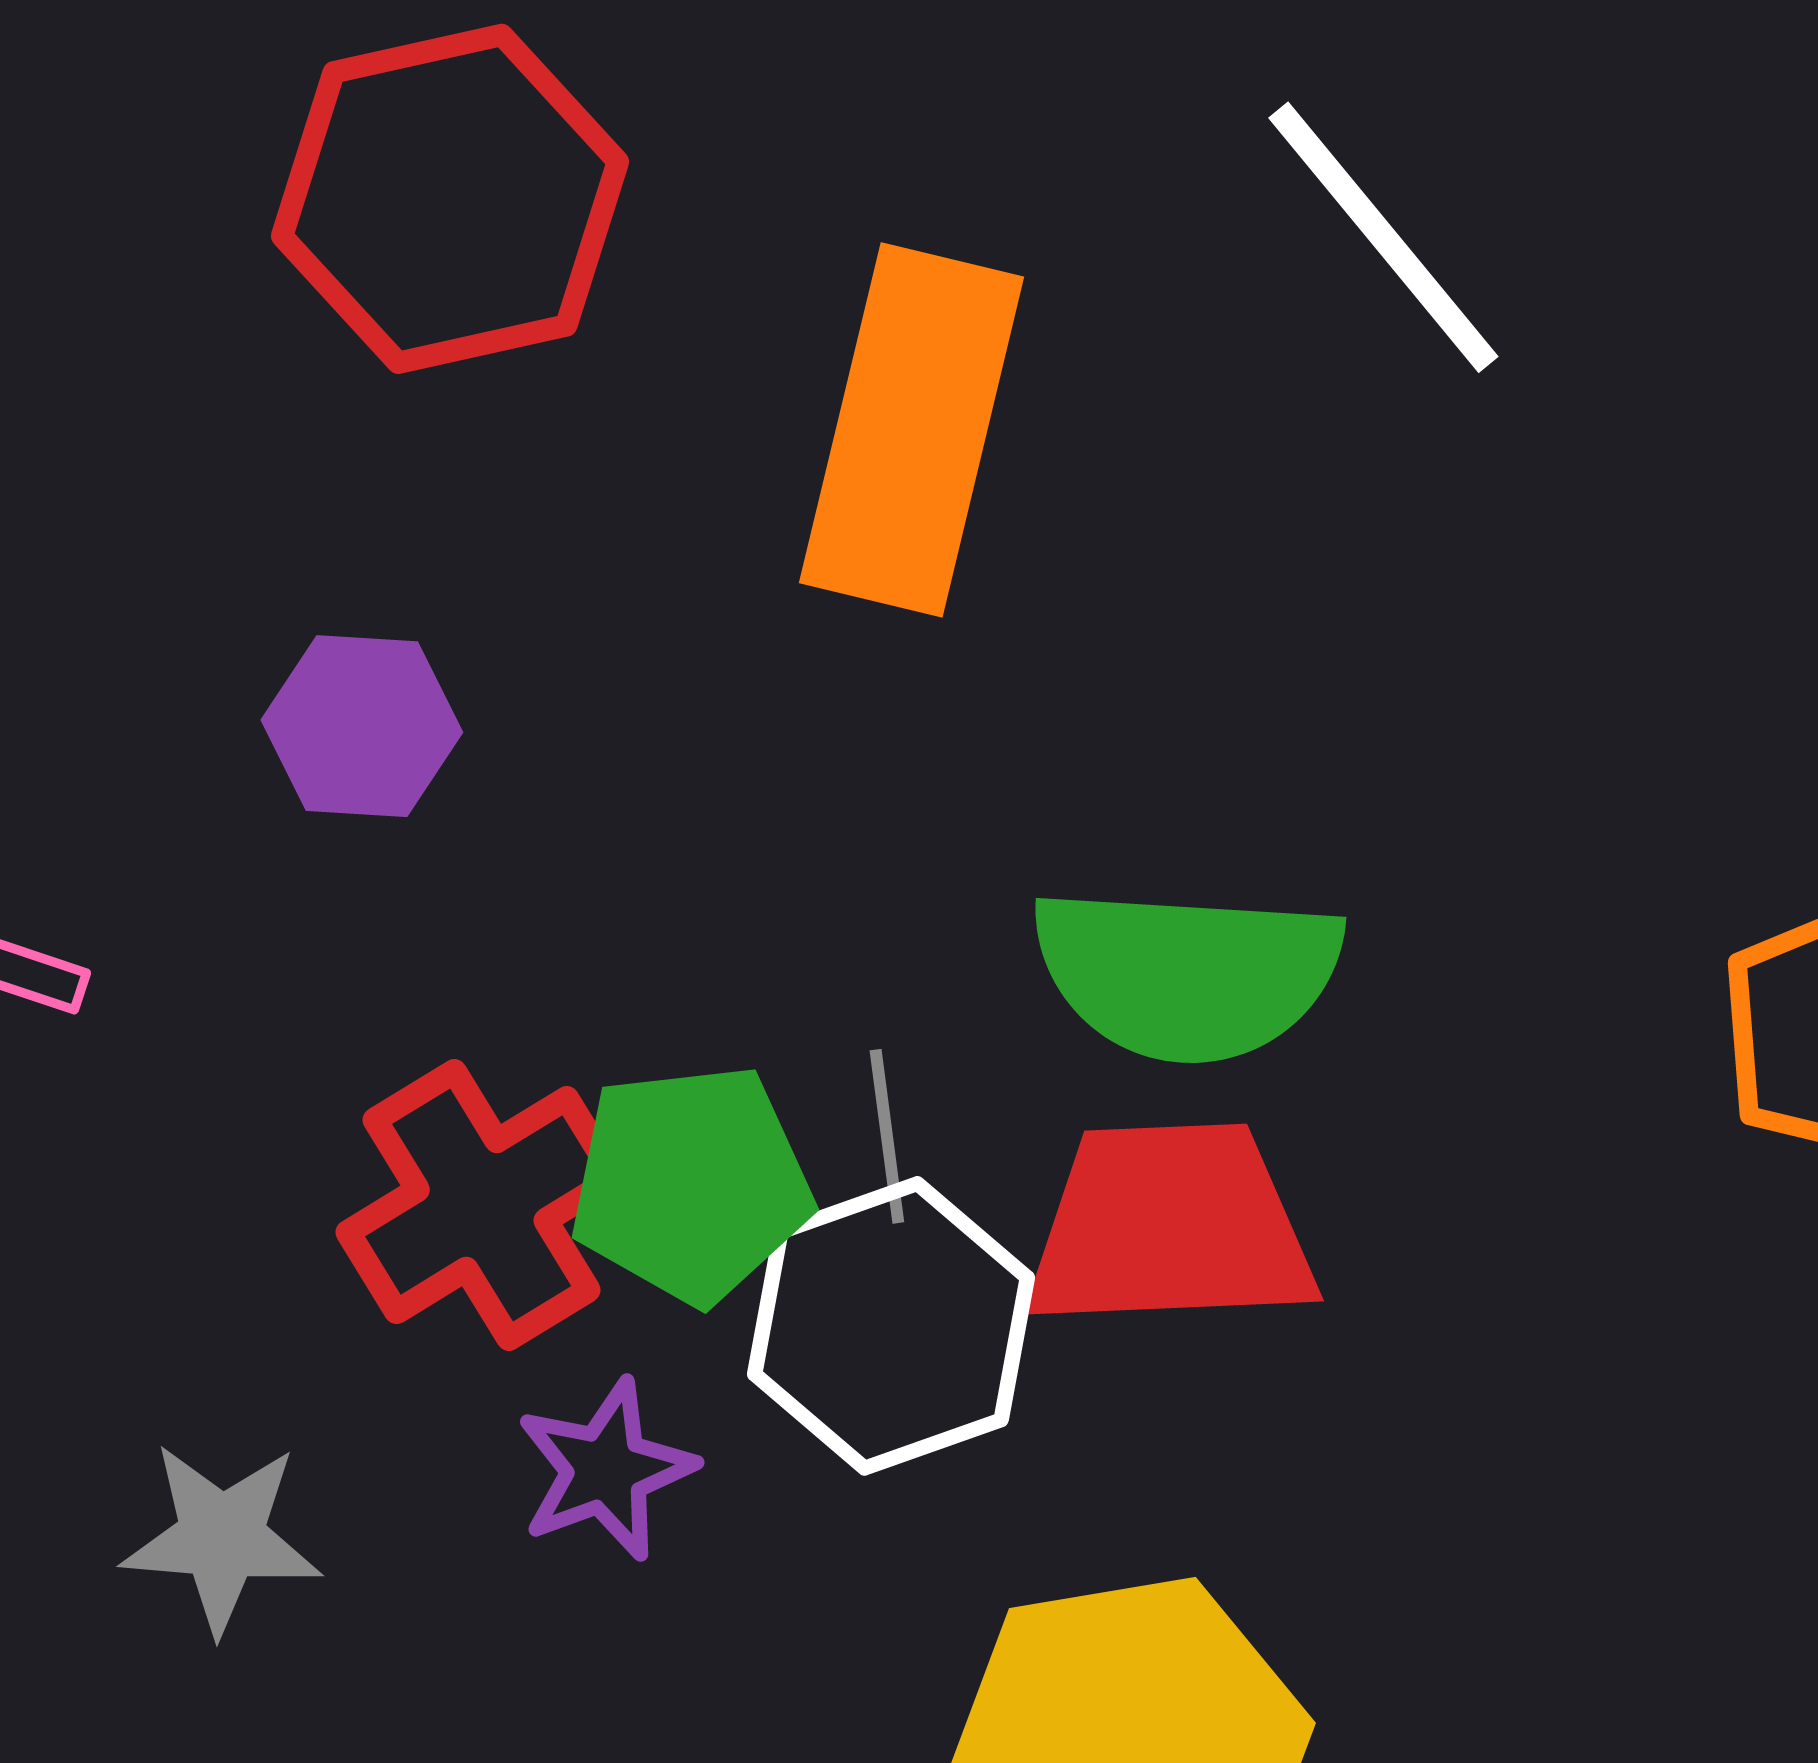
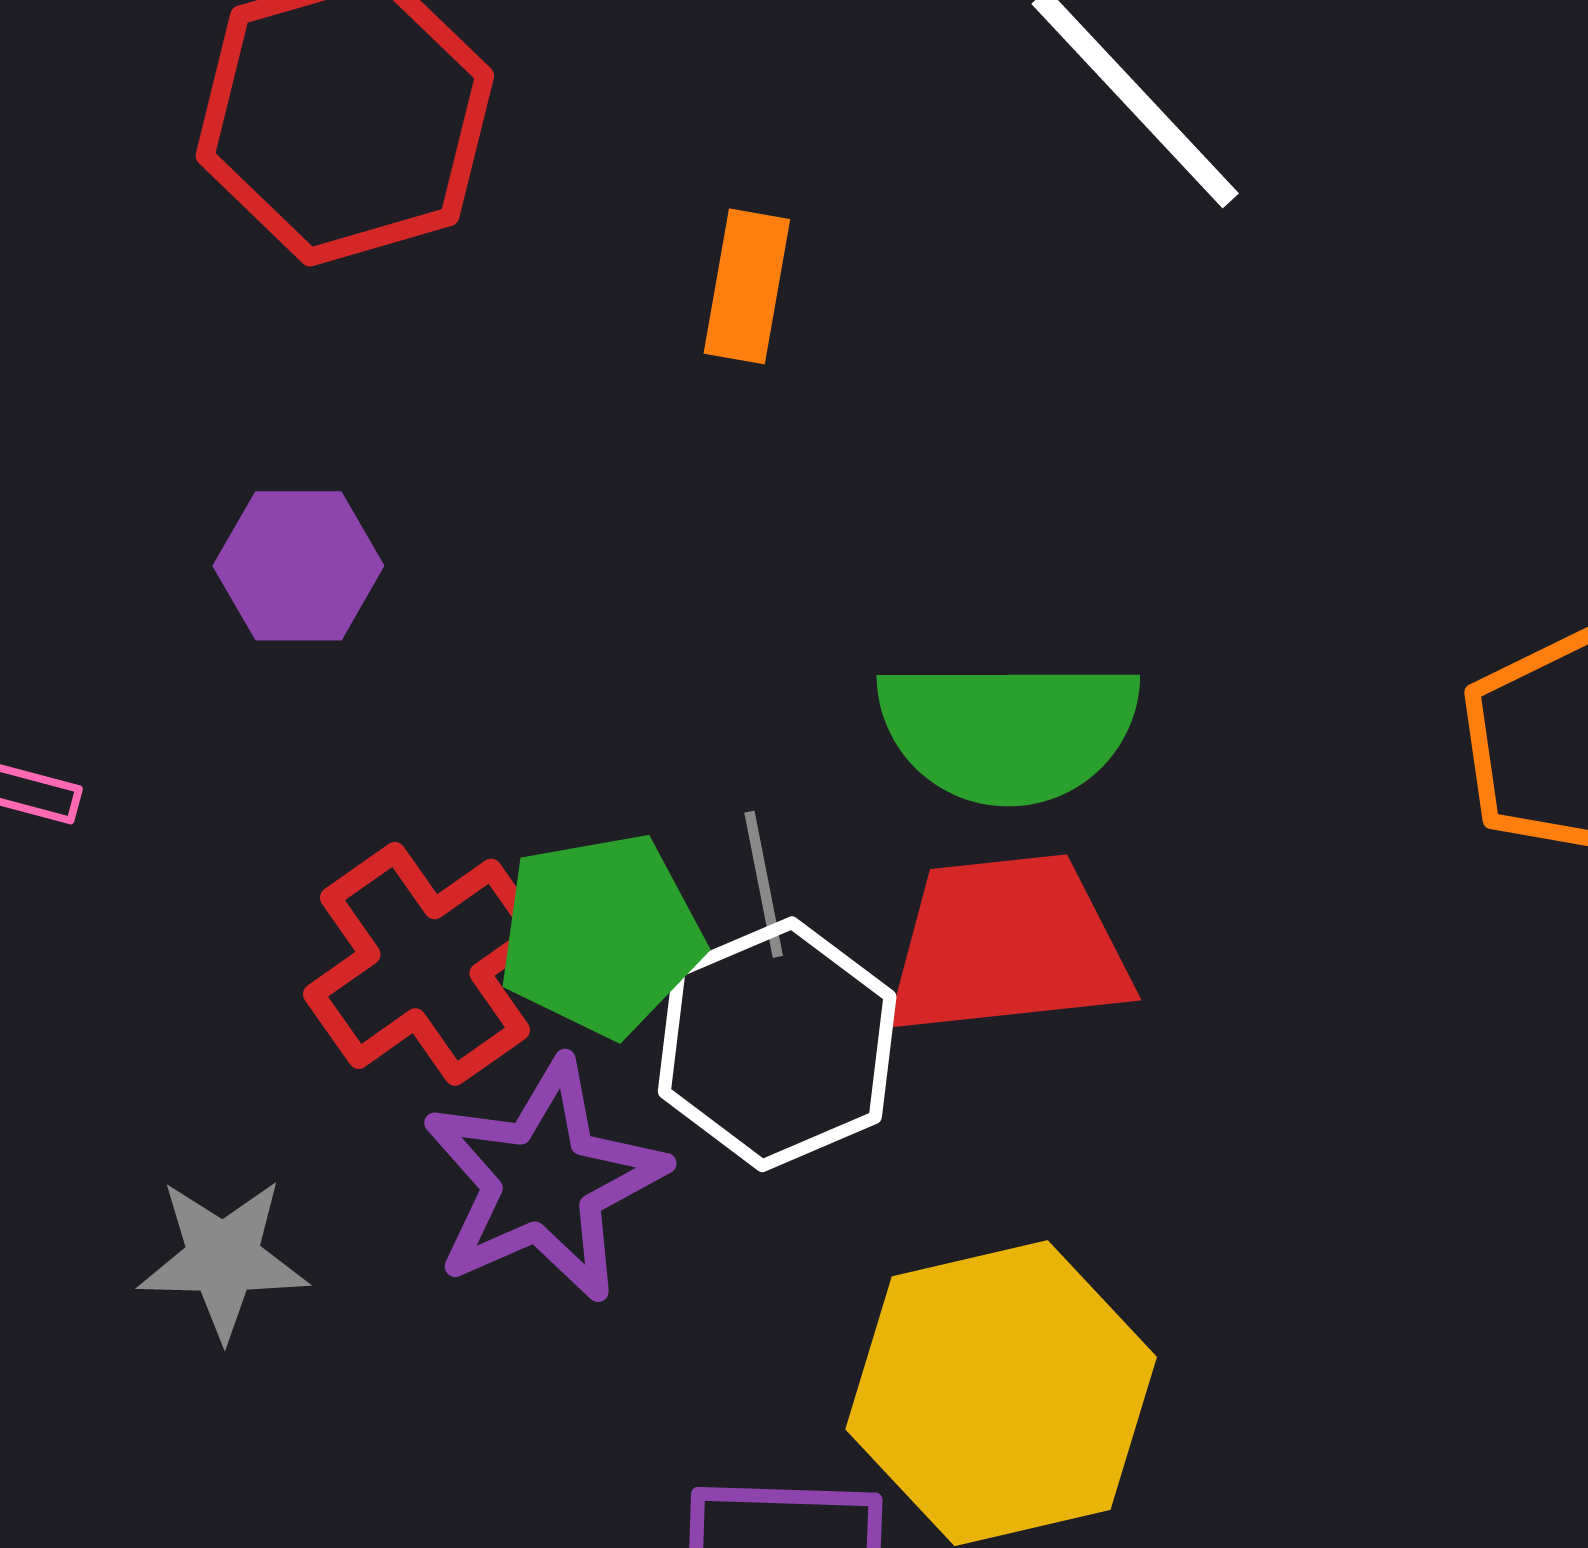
orange rectangle: (912, 430) -> (747, 286), size x0.5
purple star: (606, 1470) -> (544, 1181), size x1.6

